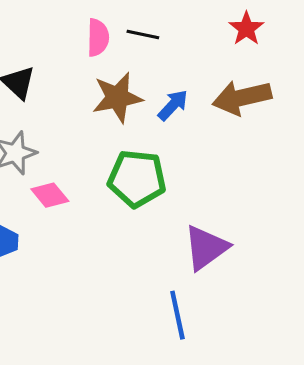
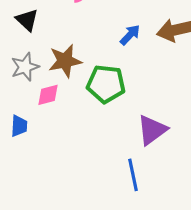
brown star: (117, 98) -> (65, 61), moved
pink diamond: (50, 195) -> (48, 95), turned -65

